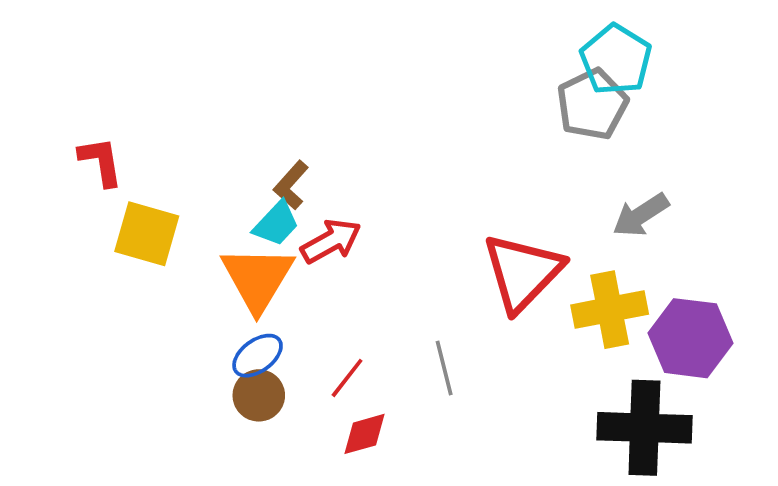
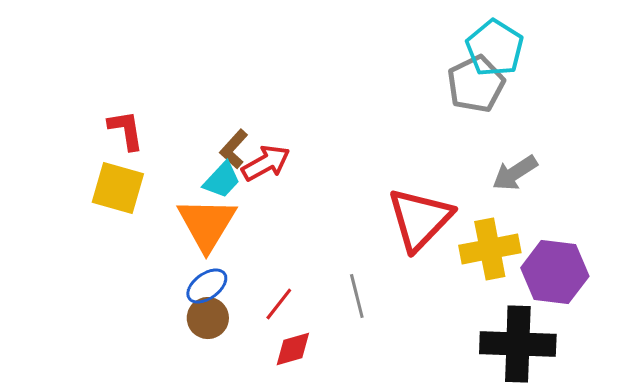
red L-shape: (101, 162) -> (126, 130), moved
red arrow: (331, 241) -> (266, 163), moved

